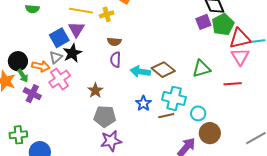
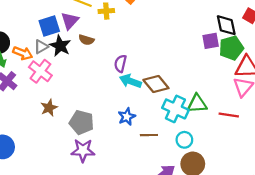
brown semicircle: (114, 42) -> (86, 40), moved
black star: (72, 53) -> (60, 46), turned -30
purple semicircle: (116, 60) -> (120, 64), moved
green triangle: (201, 69) -> (197, 104), moved
pink cross: (60, 79) -> (40, 71), turned -30
brown star: (95, 90) -> (49, 108), moved
cyan cross: (174, 98) -> (175, 109), moved

